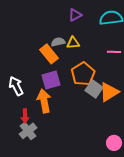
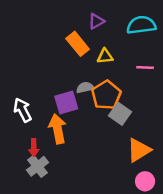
gray semicircle: (58, 42) -> (85, 88), moved
yellow triangle: (73, 43) -> (105, 56), moved
orange rectangle: (49, 54) -> (78, 44), moved
orange triangle: (109, 92) -> (139, 150), moved

